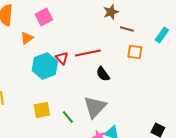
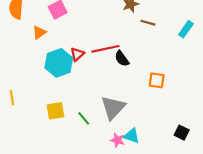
orange square: (135, 52) -> (157, 80), moved
red triangle: (62, 58) -> (77, 54), turned 32
black semicircle: (103, 74) -> (122, 59), moved

